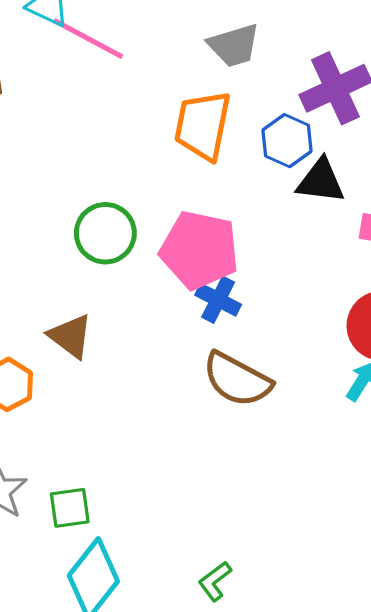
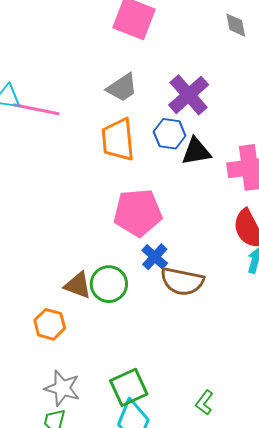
green circle: (105, 233) -> (109, 284), moved
blue cross: (218, 300) -> (155, 257), moved, turned 32
green square: (70, 508) -> (129, 387), moved, size x1.4

